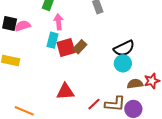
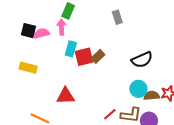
pink arrow: (59, 22) -> (61, 27), moved
cyan circle: (123, 63) -> (138, 89), moved
red triangle: (65, 92) -> (66, 96), moved

